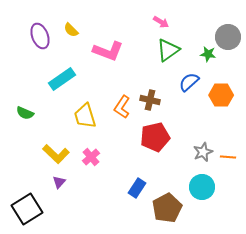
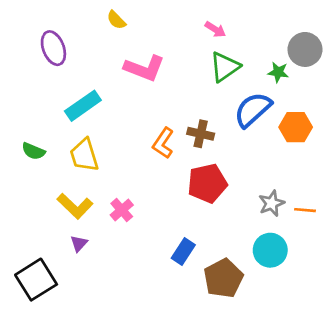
yellow semicircle: (71, 30) -> (116, 20), moved
blue semicircle: (189, 82) -> (253, 110), size x1.4
yellow trapezoid: (85, 116) -> (84, 155), moved

